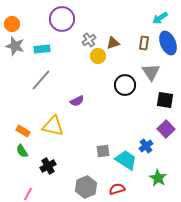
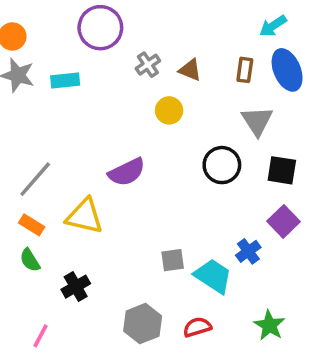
brown triangle: (113, 43) -> (190, 70), turned 40
yellow circle: (98, 56) -> (169, 110), moved
gray line: (41, 80) -> (35, 179), moved
black circle: (125, 85) -> (222, 165), moved
purple semicircle: (77, 101) -> (127, 172), size x1.5
green star: (158, 178) -> (269, 325), moved

